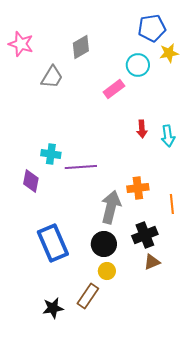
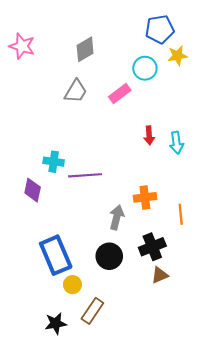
gray trapezoid: (52, 77) -> (76, 91), moved
gray arrow: (111, 207) -> (117, 217), size x0.7
yellow circle: (107, 271) -> (72, 285), moved

